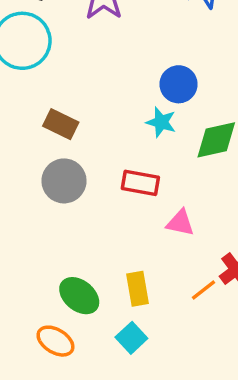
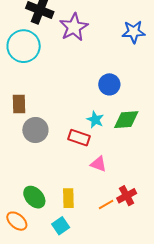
cyan star: (161, 122) -> (95, 120), moved
brown rectangle: (61, 124) -> (19, 104), moved, turned 54

